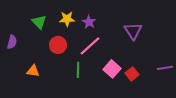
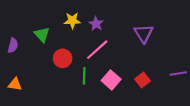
green triangle: (39, 22) -> (42, 35), moved
red circle: (58, 45) -> (63, 58), moved
pink square: (112, 69) -> (111, 80), moved
orange triangle: (33, 71) -> (15, 84), moved

